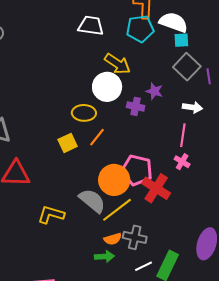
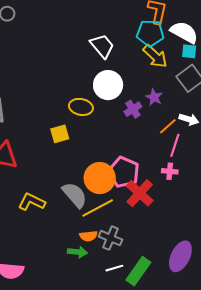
white trapezoid: (91, 26) -> (102, 46), moved, turned 32
yellow arrow: (117, 64) -> (155, 56), moved
purple cross: (136, 106) -> (133, 109), turned 36
orange line: (97, 137) -> (168, 126), moved
pink cross: (182, 162) -> (170, 171), turned -35

